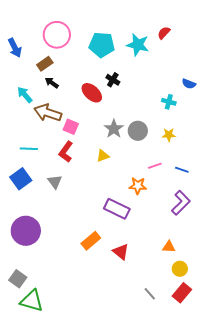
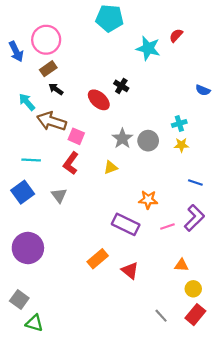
pink circle: (57, 35) -> (46, 40), moved
cyan pentagon: (102, 45) -> (110, 18), moved
cyan cross: (169, 102) -> (179, 123), moved, turned -32
pink line: (155, 166) -> (167, 227), moved
green triangle: (32, 301) -> (34, 323), size x0.7

